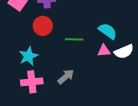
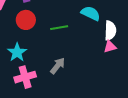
pink triangle: (104, 51) -> (110, 47), moved
white semicircle: (124, 52) -> (110, 31), turned -54

